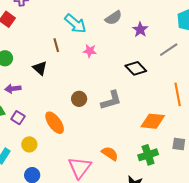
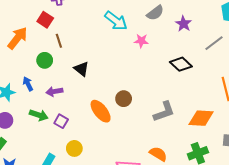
brown line: (56, 45) -> (59, 41), moved
pink star: (90, 51) -> (141, 41), moved
gray L-shape: (111, 100) -> (164, 112), moved
orange ellipse: (55, 123) -> (101, 111), moved

